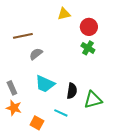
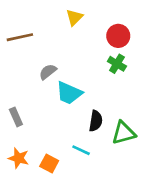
yellow triangle: (64, 14) -> (74, 17), moved, turned -32
brown line: (23, 36) -> (20, 37), moved
cyan trapezoid: (45, 84) -> (69, 93), moved
orange star: (14, 108) -> (19, 158), moved

